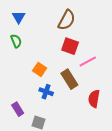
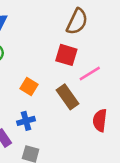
brown semicircle: (67, 20) -> (77, 22), moved
blue cross: (46, 92) -> (26, 121), moved, turned -32

